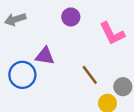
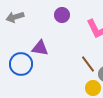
brown line: (90, 75) -> (88, 64), moved

